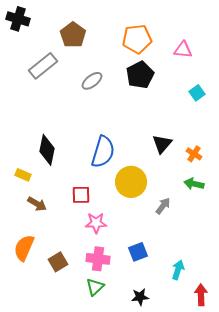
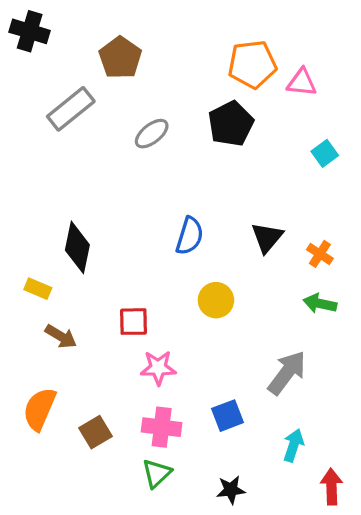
orange pentagon: (137, 39) -> (252, 64), moved
blue semicircle: (103, 152) -> (190, 236), moved, size x0.7
yellow circle: (131, 182) -> (216, 300), size x0.7
gray arrow: (163, 206) -> (287, 373), moved, size x1.6

